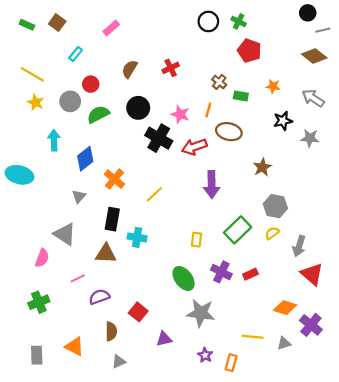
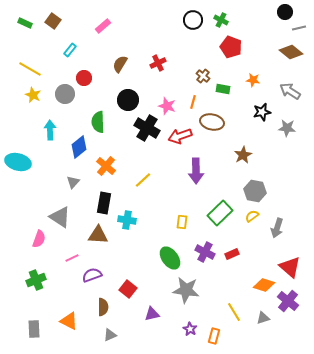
green semicircle: (98, 114) -> (98, 122), moved, turned -65
red triangle: (312, 274) -> (290, 267), moved
yellow line: (253, 337) -> (234, 312), turned 54

